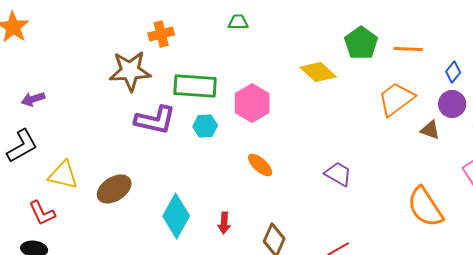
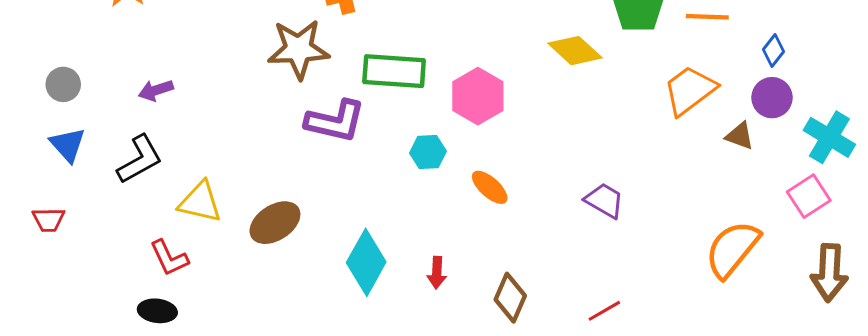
cyan hexagon: (205, 126) -> (428, 152), moved
orange semicircle: (425, 207) -> (732, 249), turned 72

